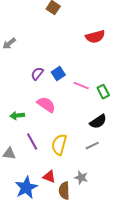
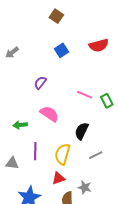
blue square: (58, 74) -> (61, 50), moved
black semicircle: (98, 122) -> (82, 131), moved, turned 150
purple line: (32, 142) -> (35, 151), turned 30
red triangle: (49, 177) -> (58, 178), moved, turned -40

